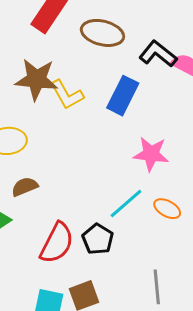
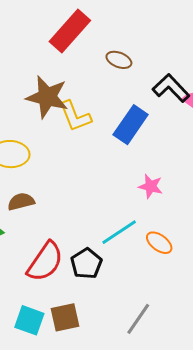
brown ellipse: (102, 33) -> (119, 60), size x0.6
pink star: (151, 154) -> (151, 186), size x0.7
gray line: (157, 287) -> (138, 319), turned 32

